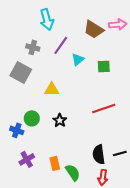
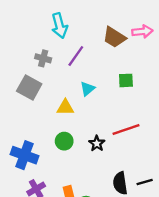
cyan triangle: (78, 59) -> (87, 89), moved
green circle: (32, 118) -> (64, 141), moved
black star: (60, 120) -> (97, 143), moved
blue cross: (17, 130) -> (24, 155), size x1.6

